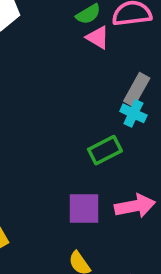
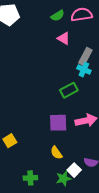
pink triangle: (98, 38) -> (64, 38), moved

